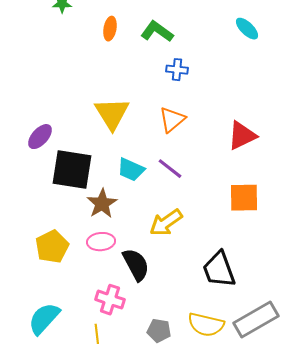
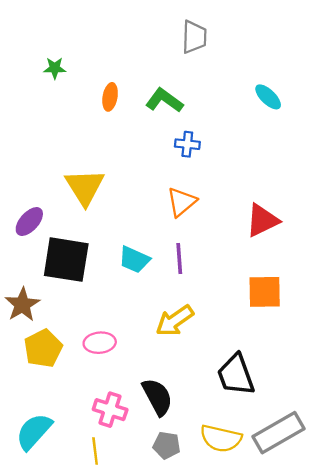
yellow triangle: (112, 114) -> (85, 187), moved
purple line: (170, 169) -> (179, 258), turned 48
brown star: (102, 204) -> (22, 305), moved
black semicircle: (136, 265) -> (157, 397), moved

